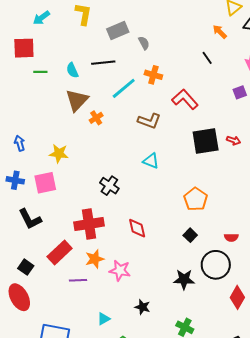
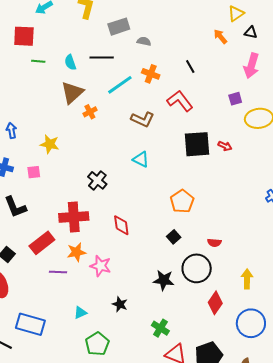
gray semicircle: (144, 43) -> (144, 41), turned -56
black line: (207, 58) -> (190, 67), moved
pink square: (45, 183) -> (34, 172), size x0.6

